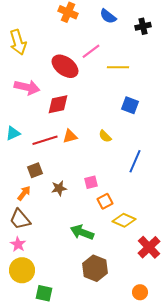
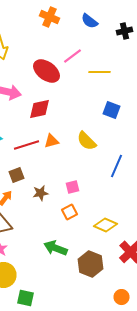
yellow semicircle: (105, 136) -> (86, 141), size x1.5
orange square: (105, 201) -> (70, 212), moved
green arrow: (82, 232) -> (56, 248), moved
brown hexagon: (95, 268) -> (90, 264), moved

